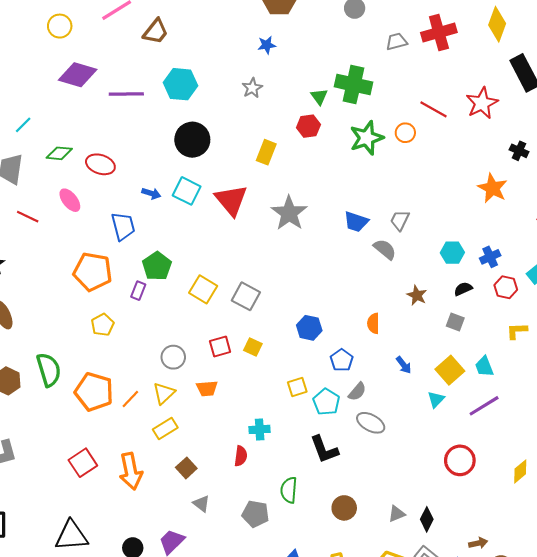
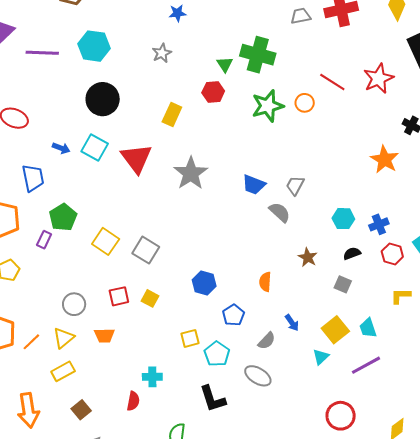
gray semicircle: (357, 392) -> (267, 341), moved

